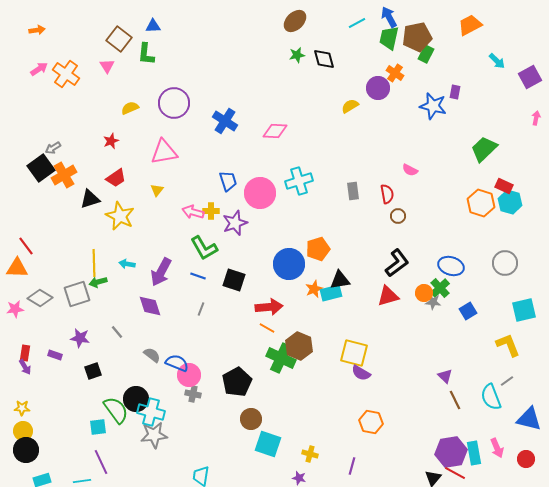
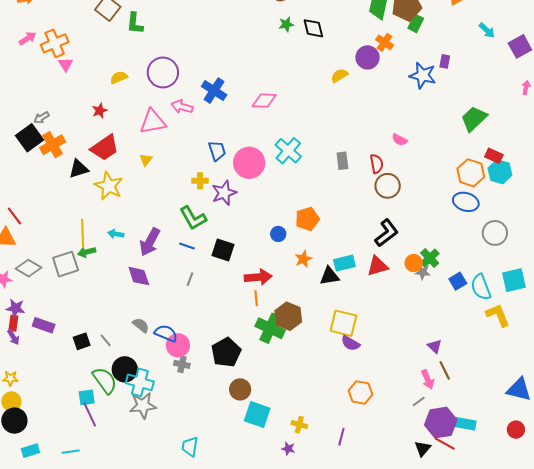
pink triangle: (107, 66) -> (66, 64), moved
orange cross: (66, 74) -> (55, 43), turned 32
red trapezoid: (116, 178) -> (105, 148), size x1.4
cyan cross: (299, 181) -> (288, 151), turned -32
pink arrow: (193, 212) -> (182, 107), moved
brown circle: (398, 216) -> (388, 186), size x1.6
blue circle: (289, 264) -> (278, 234), size x0.5
blue ellipse: (451, 266) -> (466, 202), moved
black triangle: (340, 280) -> (329, 276), moved
cyan rectangle: (331, 293) -> (344, 263), moved
orange line: (267, 328) -> (256, 298), turned 56
gray line: (117, 332) -> (106, 340), moved
purple star: (80, 338) -> (15, 308), moved
purple rectangle: (55, 355) -> (44, 325), size x1.5
gray line: (507, 381) -> (419, 401), moved
cyan semicircle: (491, 397) -> (481, 287), moved
pink arrow: (497, 448) -> (428, 379), moved
cyan rectangle: (474, 453) -> (464, 424), turned -70
purple line: (101, 462) -> (90, 415), moved

